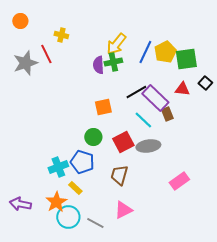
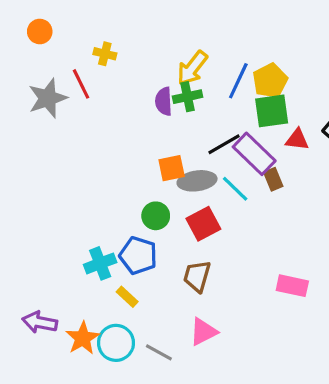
green square: (186, 59) -> (272, 111), moved
gray ellipse: (148, 146) -> (197, 181), moved
pink rectangle: (179, 181) -> (292, 286), turned 48
orange star: (56, 202) -> (83, 338), moved

